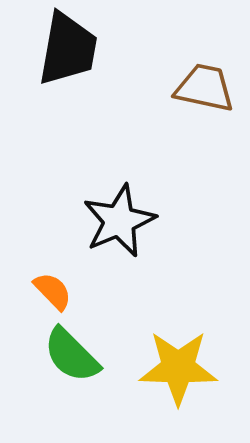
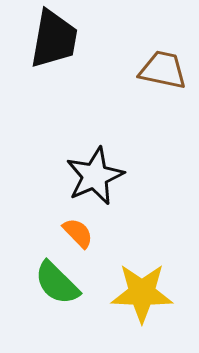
orange semicircle: (53, 291) -> (78, 233), moved

